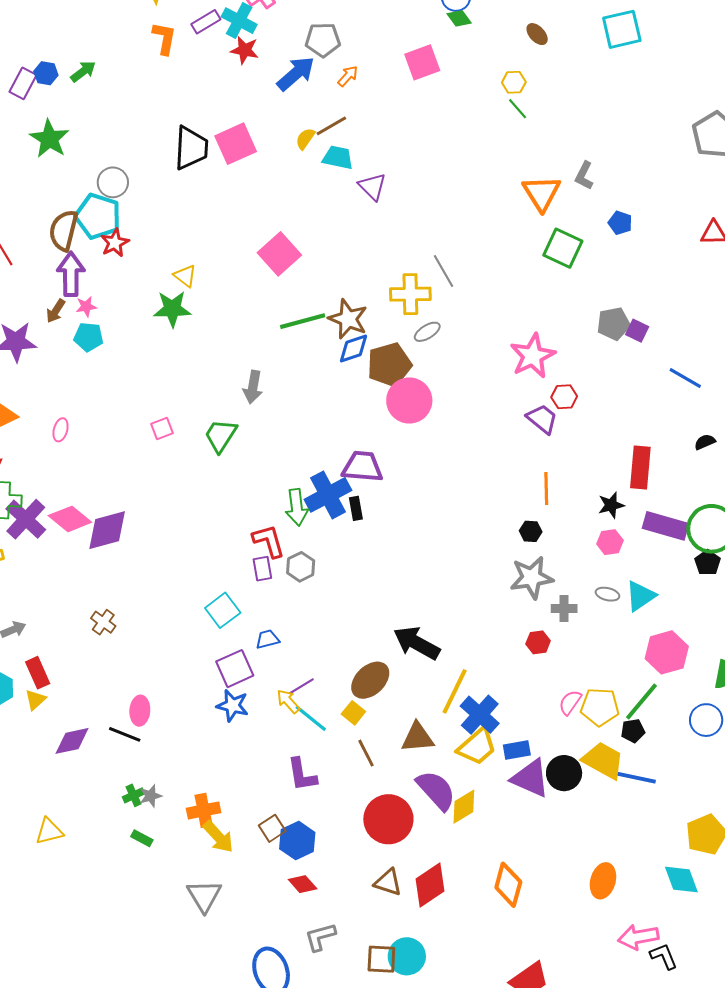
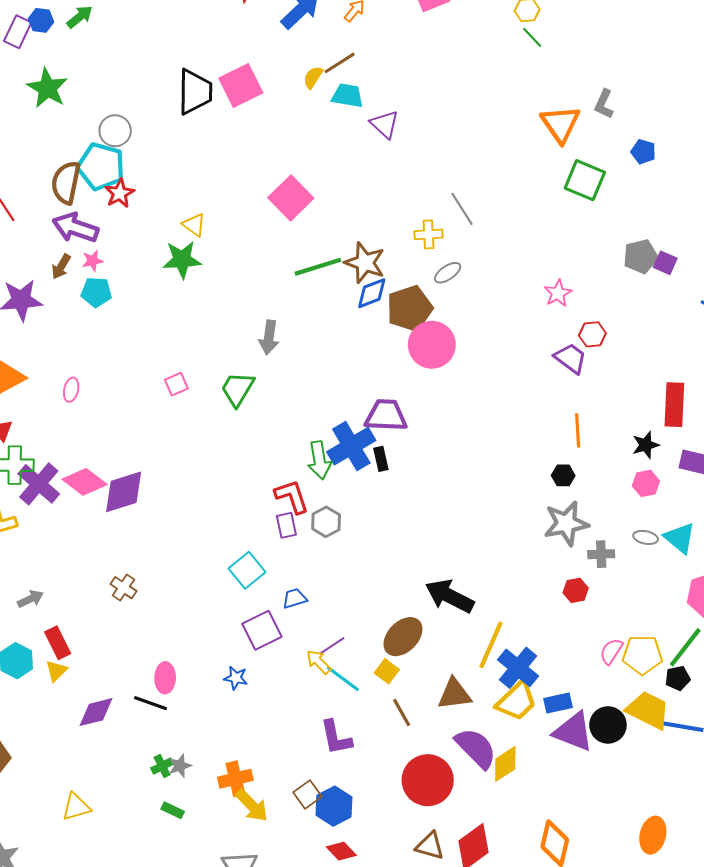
purple arrow: (71, 274) -> (75, 228), turned -69
yellow cross: (410, 294) -> (429, 234), size x0.7
pink star: (533, 356) -> (558, 293), size x0.6
cyan triangle: (640, 596) -> (680, 538), turned -44
blue star: (233, 706) -> (236, 678), moved, size x0.7

